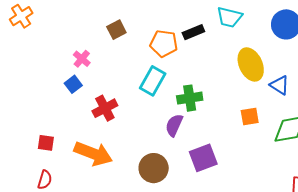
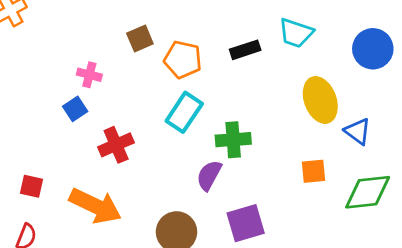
orange pentagon: (164, 43) -> (183, 59), moved
pink cross: (82, 59) -> (89, 75), turned -30

